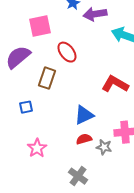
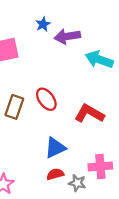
red ellipse: (67, 52) -> (46, 99), moved

